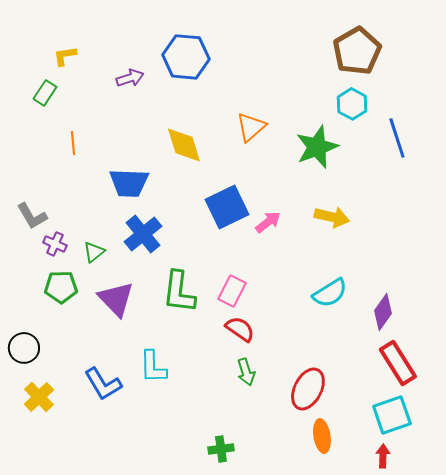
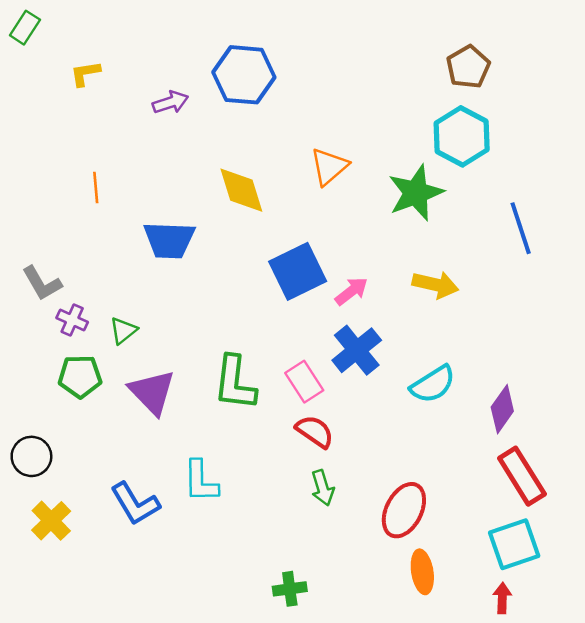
brown pentagon: (357, 51) -> (468, 67), size x0.7
green rectangle: (45, 93) -> (25, 28), moved
cyan hexagon: (352, 104) -> (462, 136), size x1.4
blue line: (397, 138) -> (521, 228), moved
blue cross: (143, 234) -> (357, 350), moved
pink rectangle: (232, 291) -> (304, 382), turned -60

